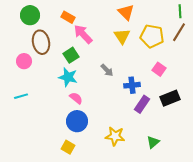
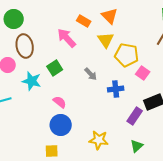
orange rectangle: (68, 17) -> (84, 21), moved
yellow pentagon: (152, 36) -> (127, 55), moved
green square: (71, 55) -> (55, 68), moved
cyan star: (68, 77) -> (32, 81), moved
purple rectangle: (142, 104) -> (135, 116), moved
yellow square: (68, 147) -> (52, 151), turned -32

